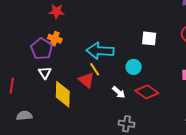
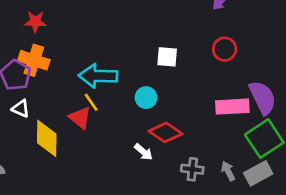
orange cross: (55, 39) -> (34, 60), size x1.5
white triangle: (45, 73) -> (21, 109), turned -32
white arrow: (119, 92) -> (143, 152), moved
gray cross: (127, 124) -> (192, 169), moved

